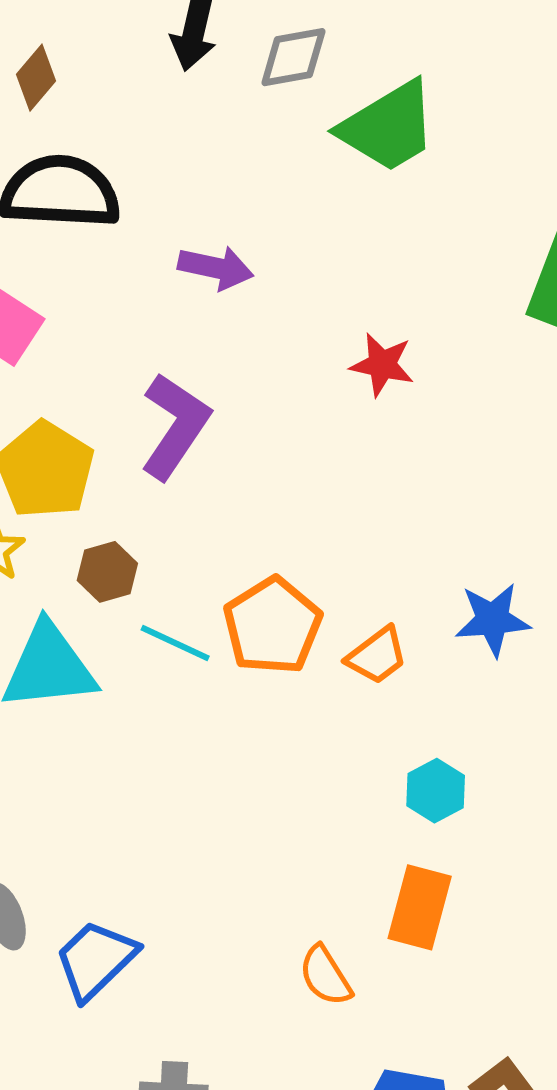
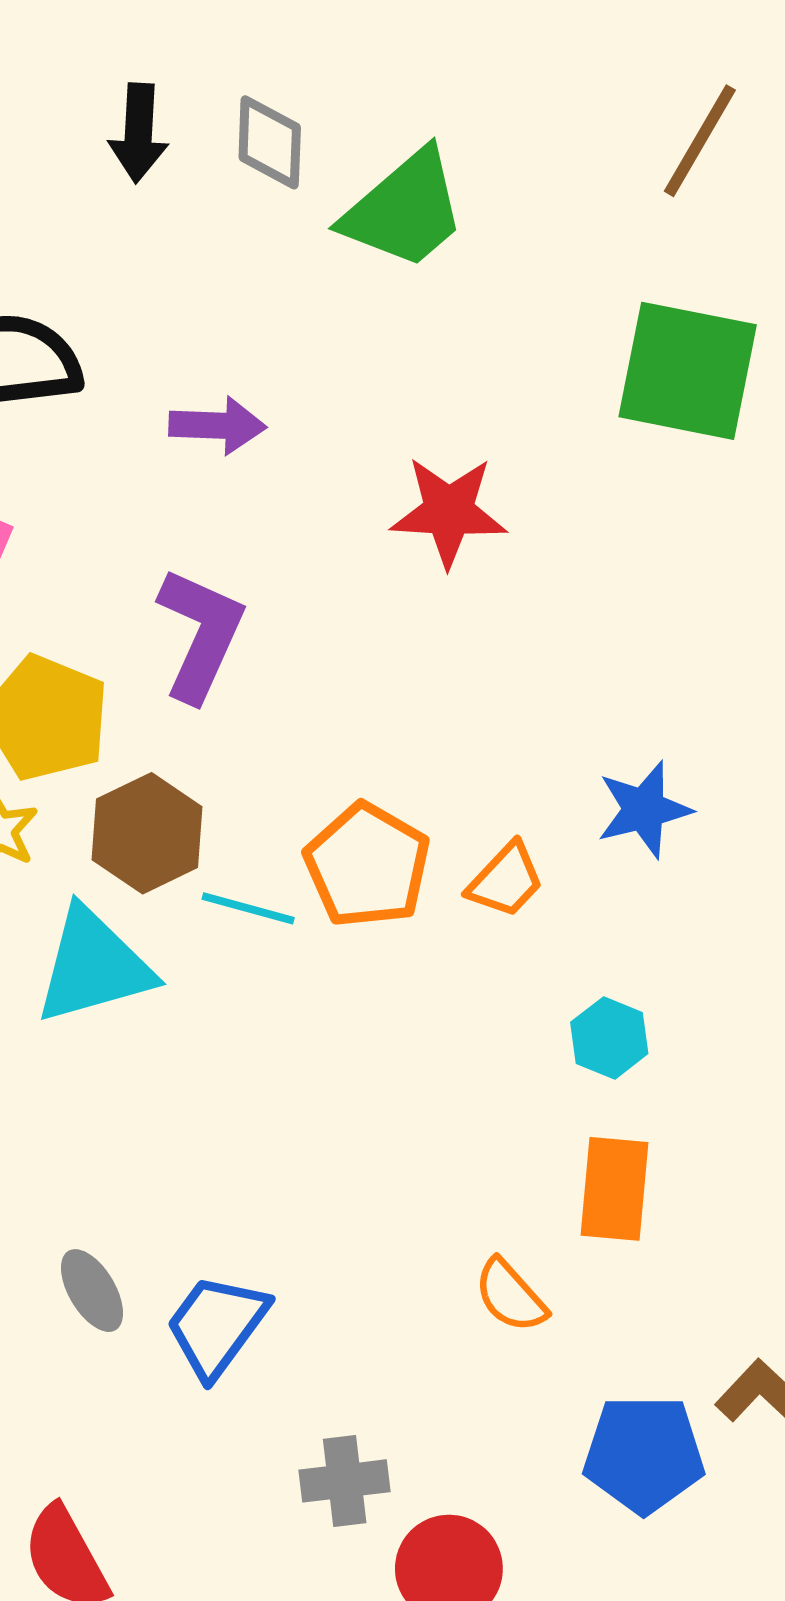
gray diamond: (293, 57) -> (270, 142), turned -68
red star: (382, 365) -> (449, 512), size x1.4
brown hexagon: (107, 572) -> (147, 833), size x1.5

